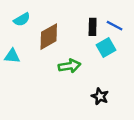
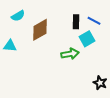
green arrow: (69, 66) -> (70, 54), moved
black star: (100, 96) -> (100, 83), moved

